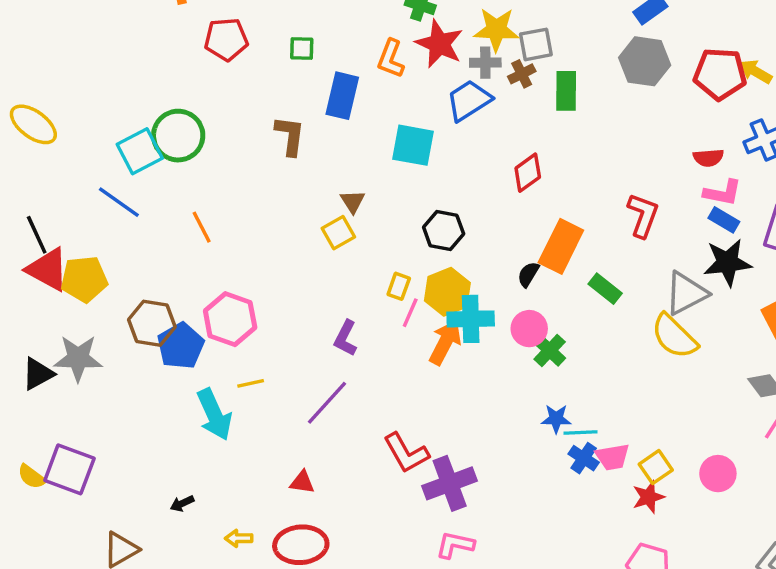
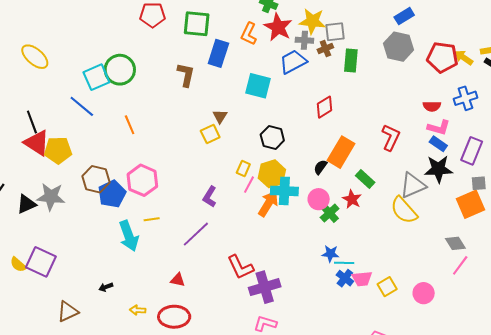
green square: (302, 48) -> (197, 24), size x1.8
red star: (648, 497) -> (352, 199), moved, turned -30

